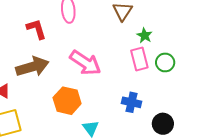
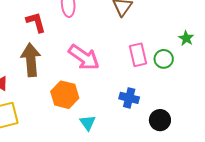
green star: (145, 35) -> (186, 38), moved
brown arrow: (32, 67) -> (31, 60), turned -80

